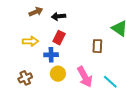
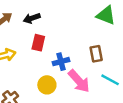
brown rectangle: (97, 46) -> (96, 54), moved
blue cross: (51, 55) -> (61, 62), moved

